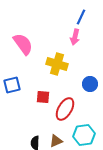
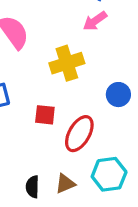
pink arrow: (75, 37) -> (95, 21), turned 42
yellow cross: (57, 64) -> (67, 63), turned -35

